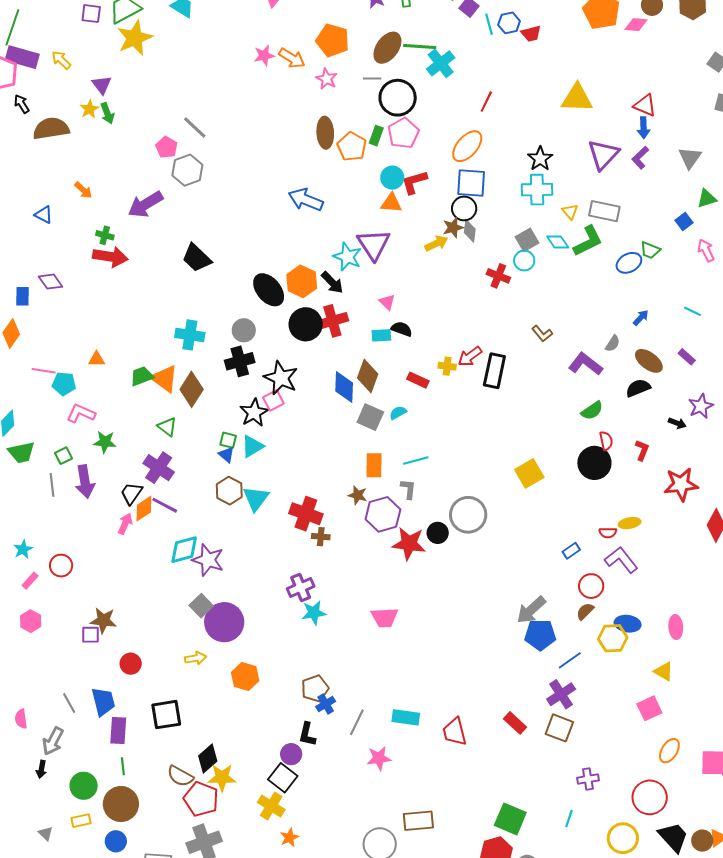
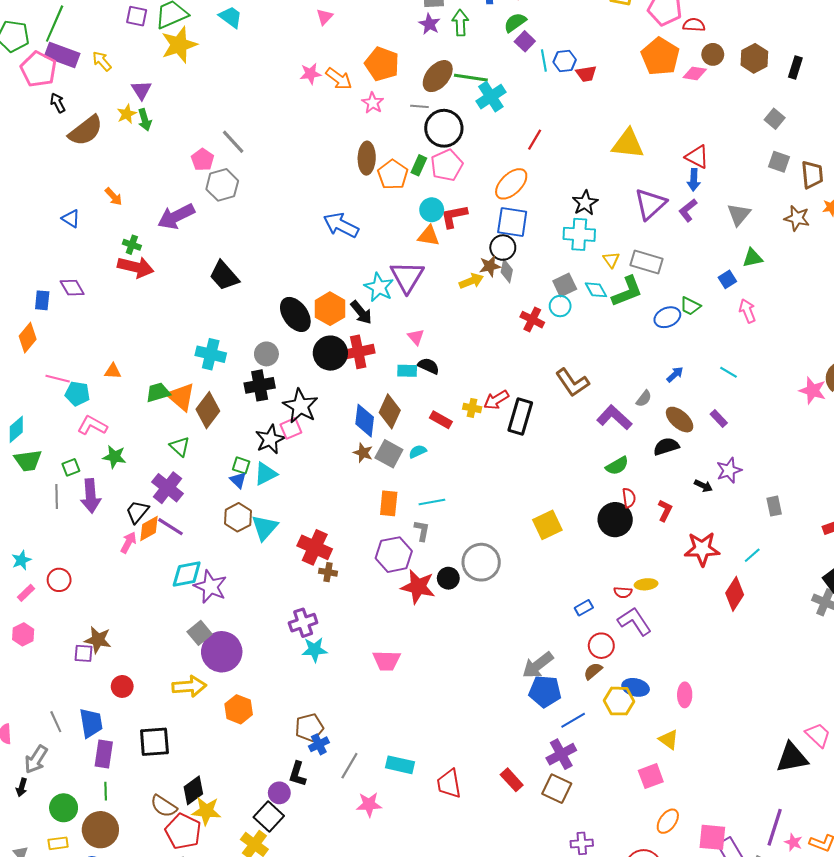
brown semicircle: (51, 128) -> (86, 131), turned 147
brown L-shape: (542, 334) -> (572, 383), size x1.6
brown star: (358, 495) -> (363, 453), moved
yellow arrow: (196, 658) -> (189, 686), size x1.5

